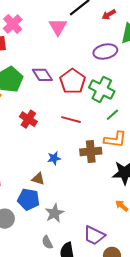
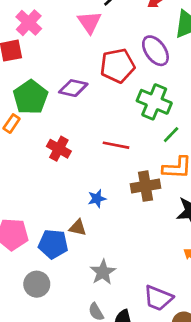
purple ellipse: (105, 52) -> (155, 51), turned 70
purple diamond: (42, 75) -> (73, 88), turned -40
red pentagon: (73, 81) -> (117, 66), moved, turned 30
blue pentagon: (28, 199) -> (53, 244), moved

